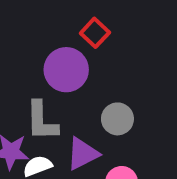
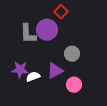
gray L-shape: (42, 121) -> (28, 34), moved

